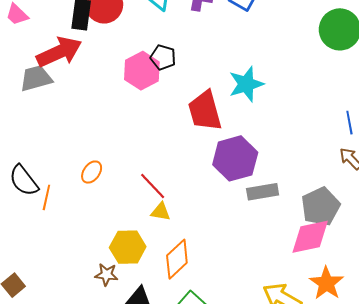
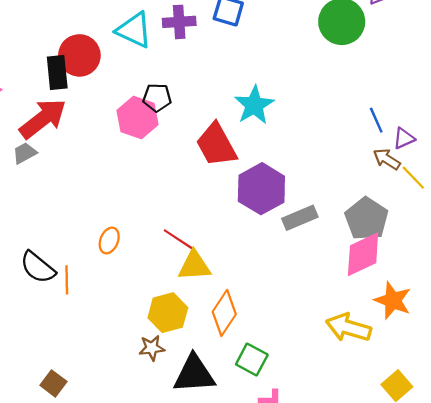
gray trapezoid: (36, 78) -> (25, 153), size x0.7
yellow triangle: (161, 212) -> (194, 266), size x1.5

